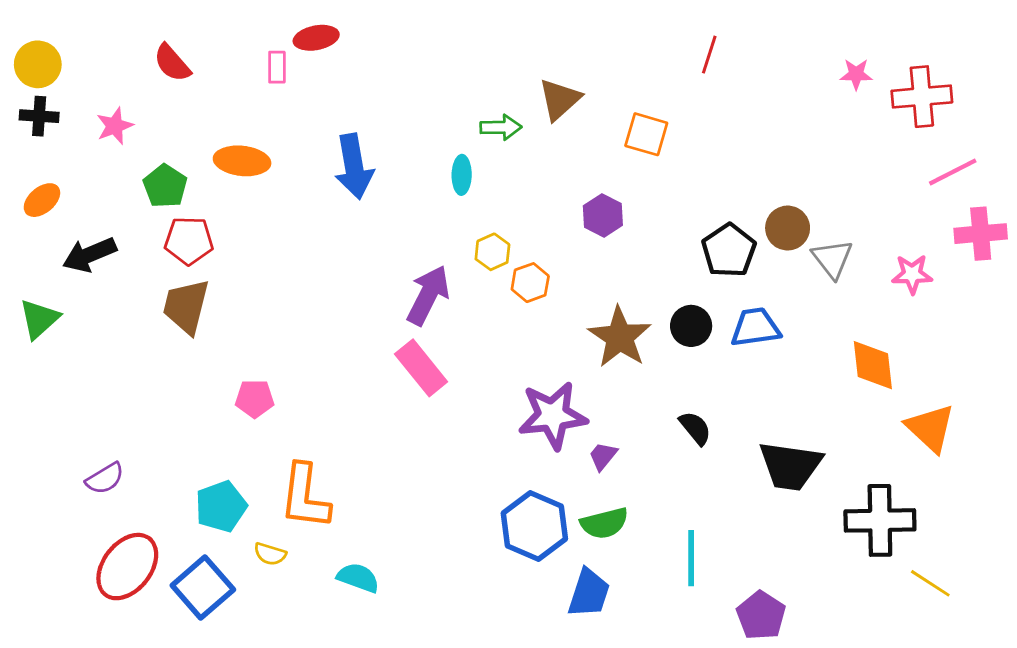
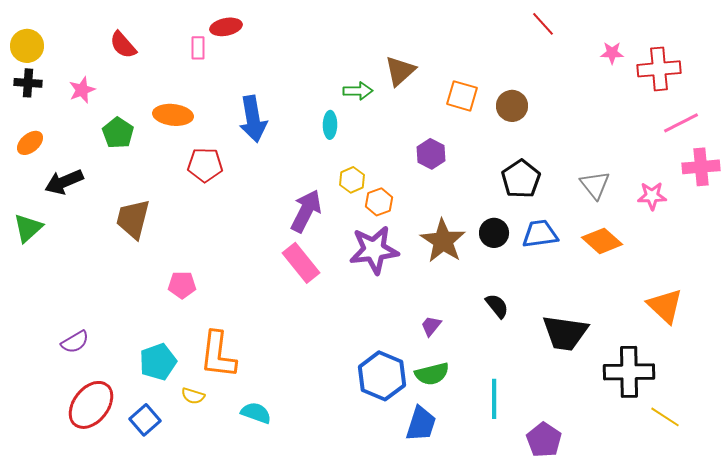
red line: (709, 55) -> (543, 24), moved, turned -60
brown circle: (788, 228) -> (512, 106), moved
red pentagon: (189, 241) -> (205, 165), moved
orange diamond: (873, 365) -> (602, 241), moved, turned -42
purple star: (553, 415) -> (374, 250), moved
blue square: (203, 588) -> (145, 420), size x0.7

